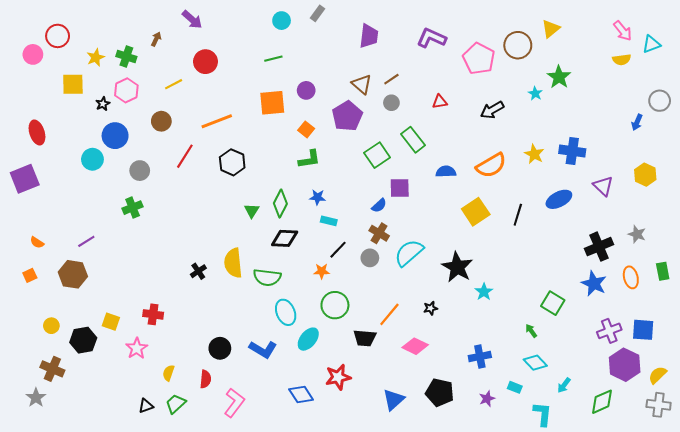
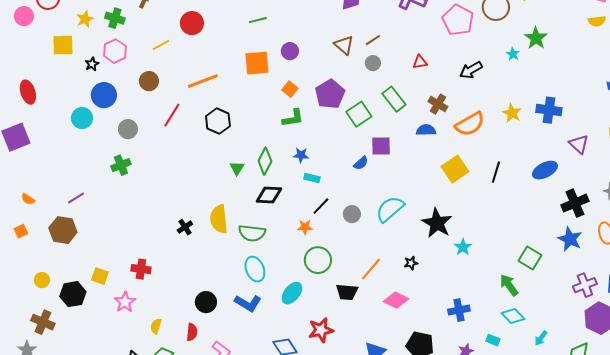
purple pentagon: (347, 116) -> (330, 94), moved
blue ellipse: (559, 199) -> (545, 170), moved
brown cross: (379, 233) -> (438, 104), moved
cyan ellipse: (286, 312) -> (255, 269), moved
green arrow: (531, 331) -> (509, 285), size x1.6

